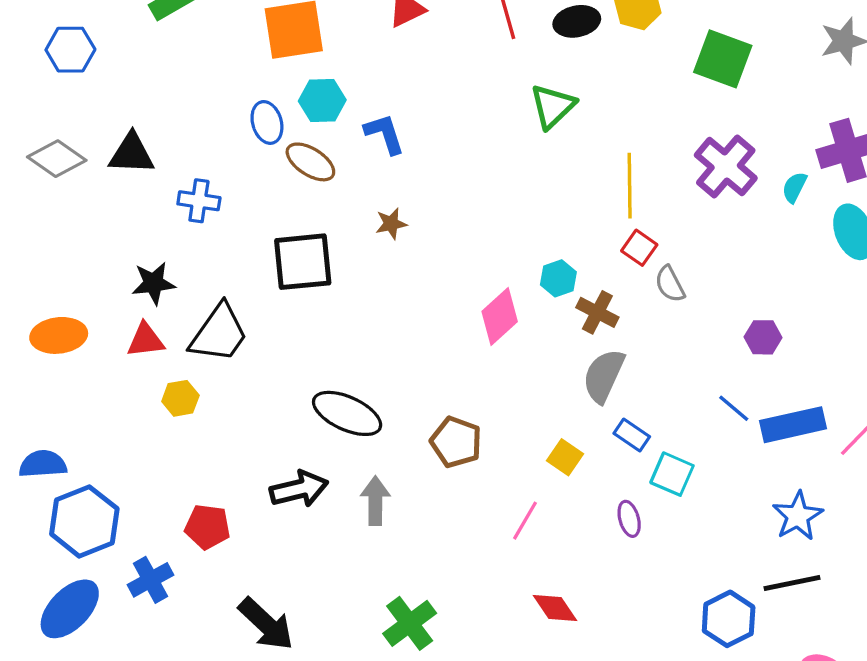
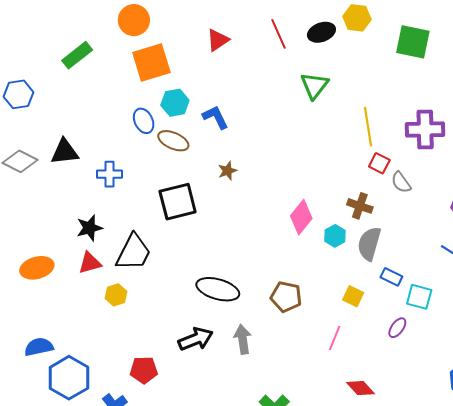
purple cross: (726, 167) -> (425, 130), moved, turned -33
cyan hexagon: (558, 278) -> (335, 236), moved
purple ellipse: (629, 519) -> (397, 328), turned 60

